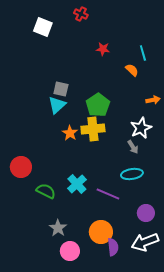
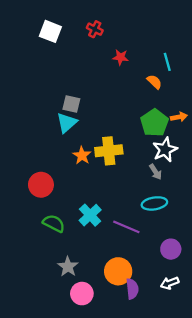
red cross: (81, 14) -> (95, 29), moved
green pentagon: (98, 105) -> (154, 123), moved
red circle: (21, 167) -> (41, 185), moved
white arrow: (145, 242) -> (170, 283), size x0.6

